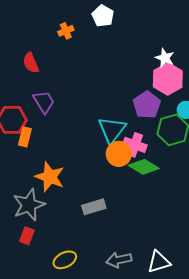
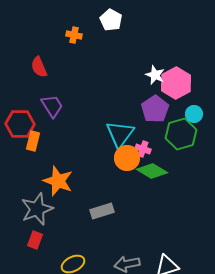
orange cross: (66, 31) -> (74, 35), turned 35
white star: (165, 58) -> (155, 75), moved
pink cross: (135, 145) -> (143, 149), size x0.7

